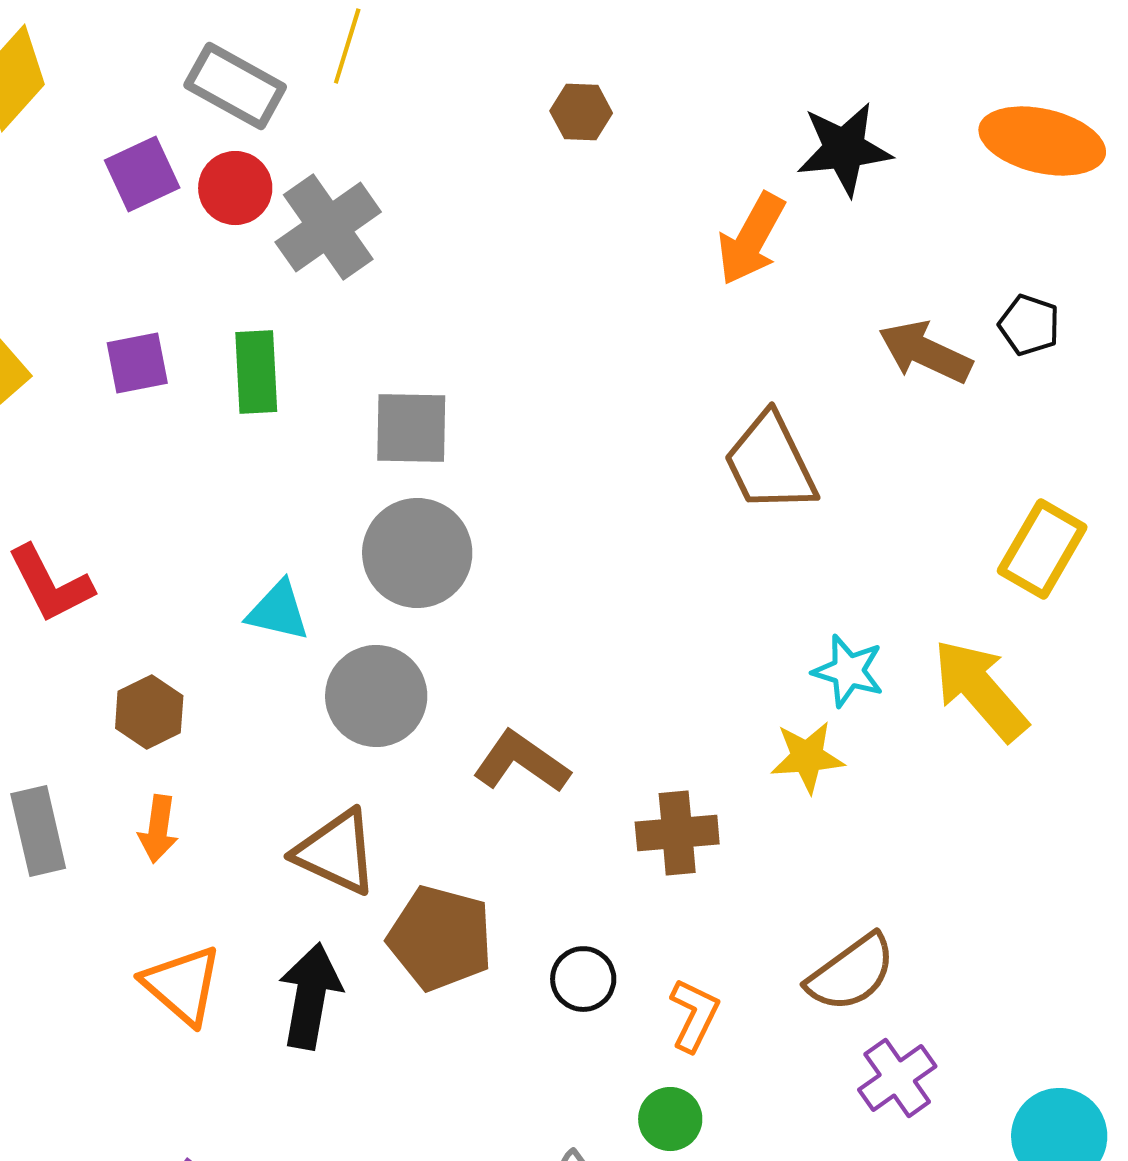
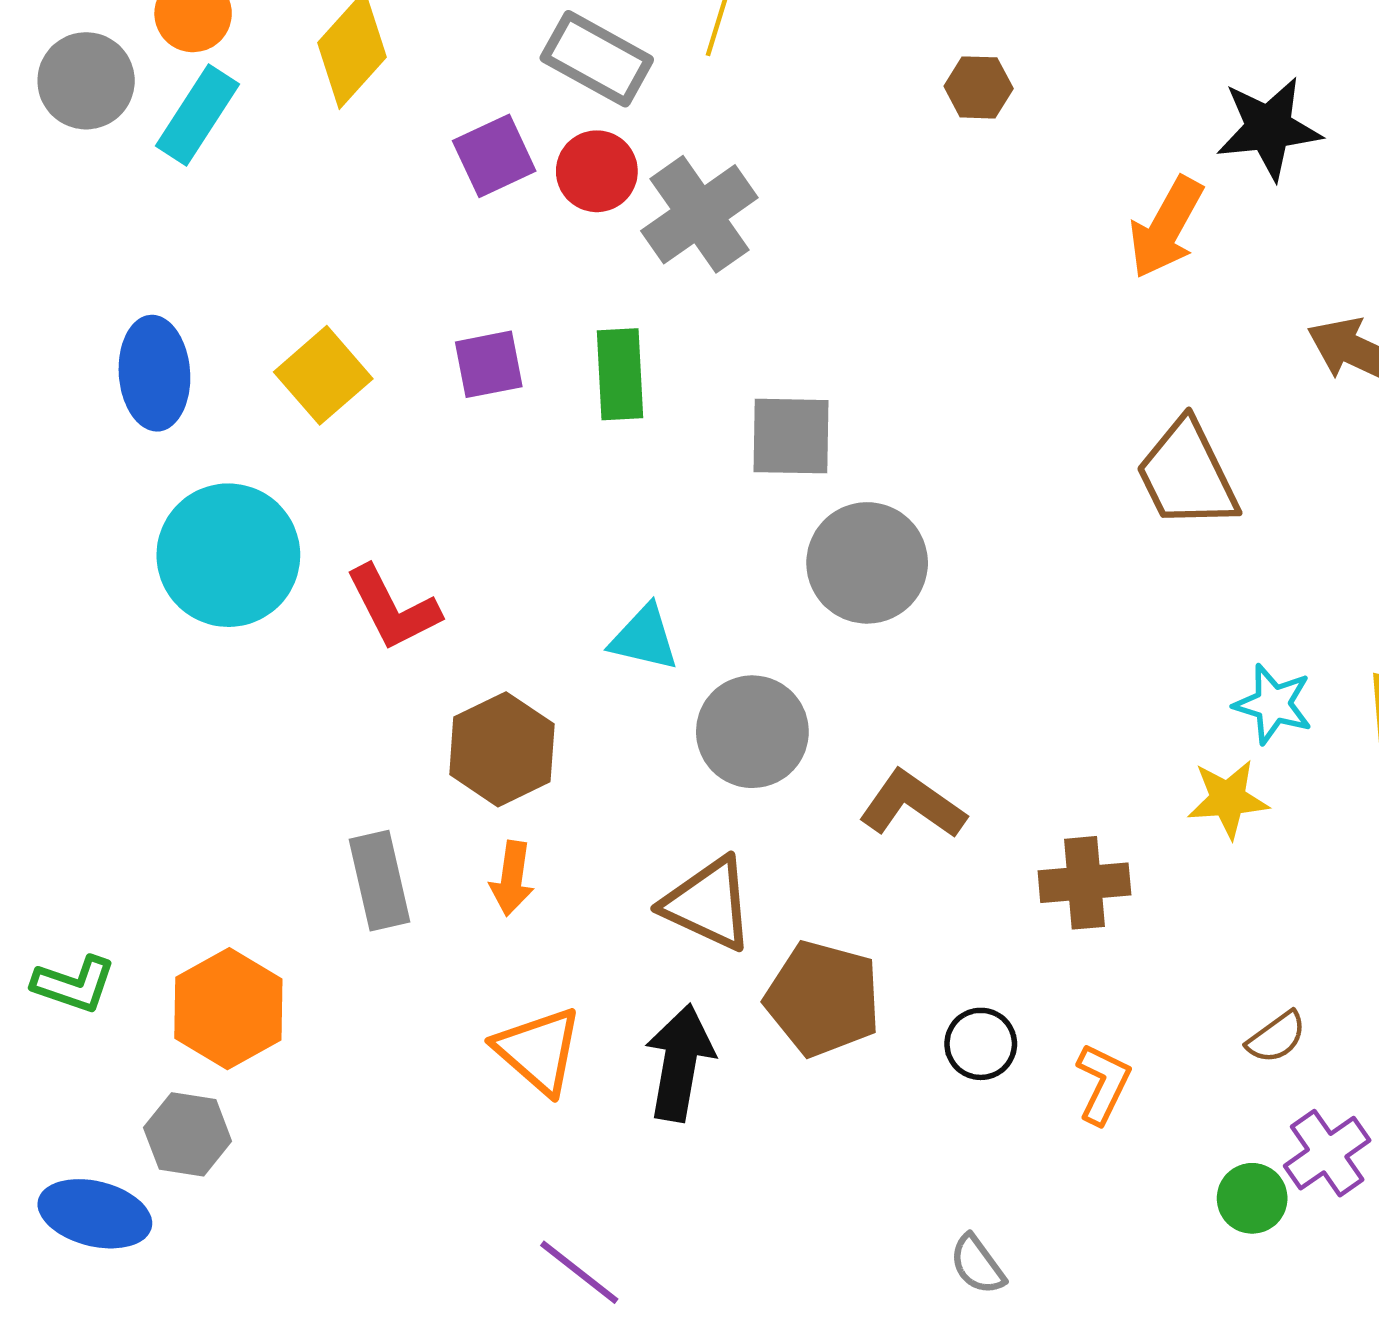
gray circle: (417, 553) -> (867, 563), moved
brown hexagon: (149, 712) -> (502, 749), size x1.4
brown semicircle: (851, 973) -> (1276, 1037), size x0.6
green circle: (670, 1119) -> (1252, 1198), moved

